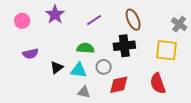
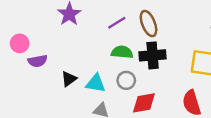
brown ellipse: (133, 20) -> (148, 24), moved
pink circle: (22, 21) -> (20, 43), moved
green semicircle: (85, 48) -> (122, 52), moved

